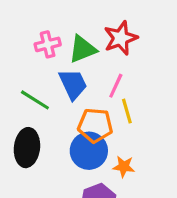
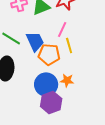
blue trapezoid: (73, 84) -> (35, 41), moved
blue circle: (89, 151) -> (46, 84), moved

